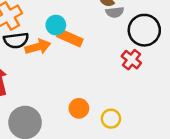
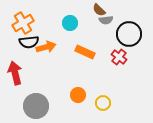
cyan circle: (56, 25) -> (70, 23), moved
orange rectangle: (70, 38) -> (85, 52), moved

